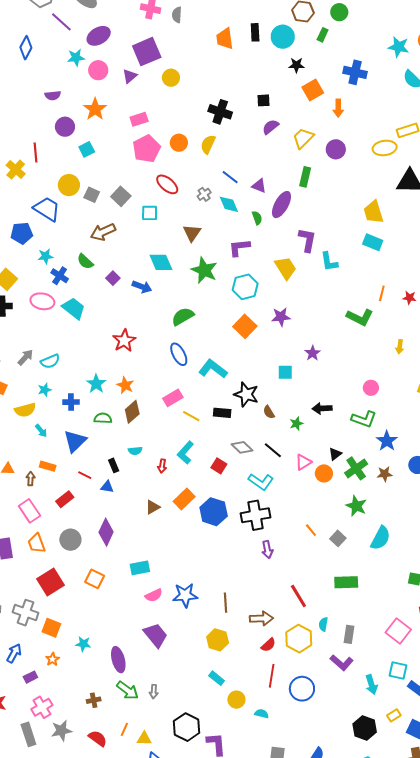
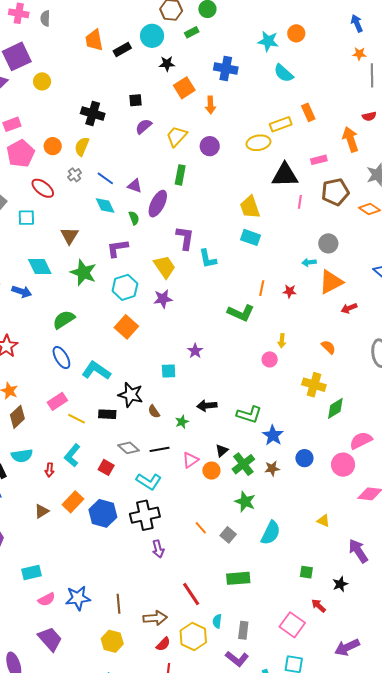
black rectangle: (255, 32) -> (122, 49), moved, turned 66
green rectangle: (323, 35) -> (192, 32), turned 40
gray cross: (204, 194) -> (75, 175), moved
purple star: (281, 317) -> (163, 299), moved
pink circle: (371, 388) -> (270, 359), moved
black line: (273, 450) -> (160, 449), turned -48
cyan semicircle: (135, 451) -> (22, 456), size x1.5

